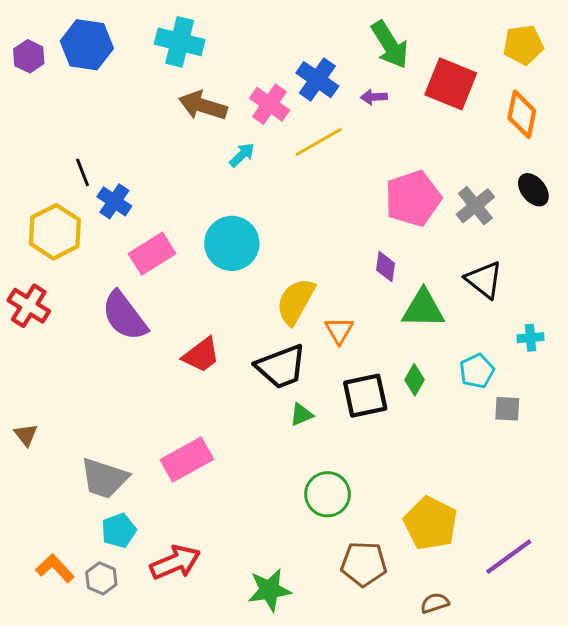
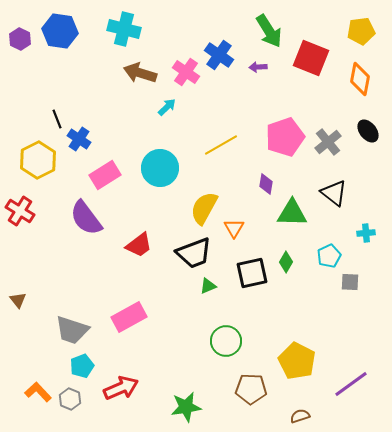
yellow line: (319, 142) -> (221, 145), moved

